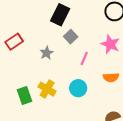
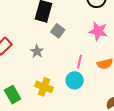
pink line: (84, 59) -> (79, 62), moved
green rectangle: (25, 96) -> (13, 95), moved

